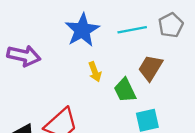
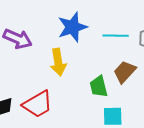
yellow arrow: (95, 72) -> (58, 62), moved, size x1.5

